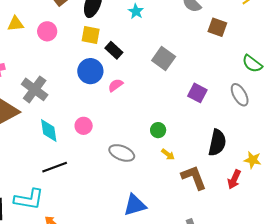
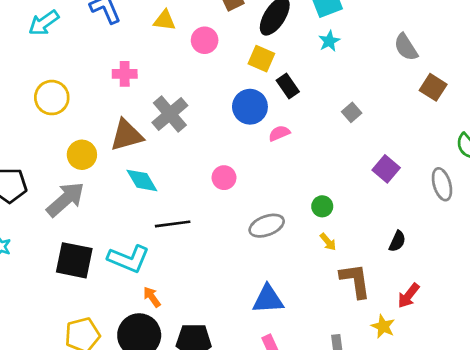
gray square: (164, 58) -> (352, 112), size x0.6
cyan diamond: (49, 130) -> (142, 180), moved, turned -35
black semicircle: (217, 143) -> (397, 241), size x0.6
gray ellipse: (122, 153) -> (267, 226), turned -55
yellow star: (253, 160) -> (383, 326), moved

